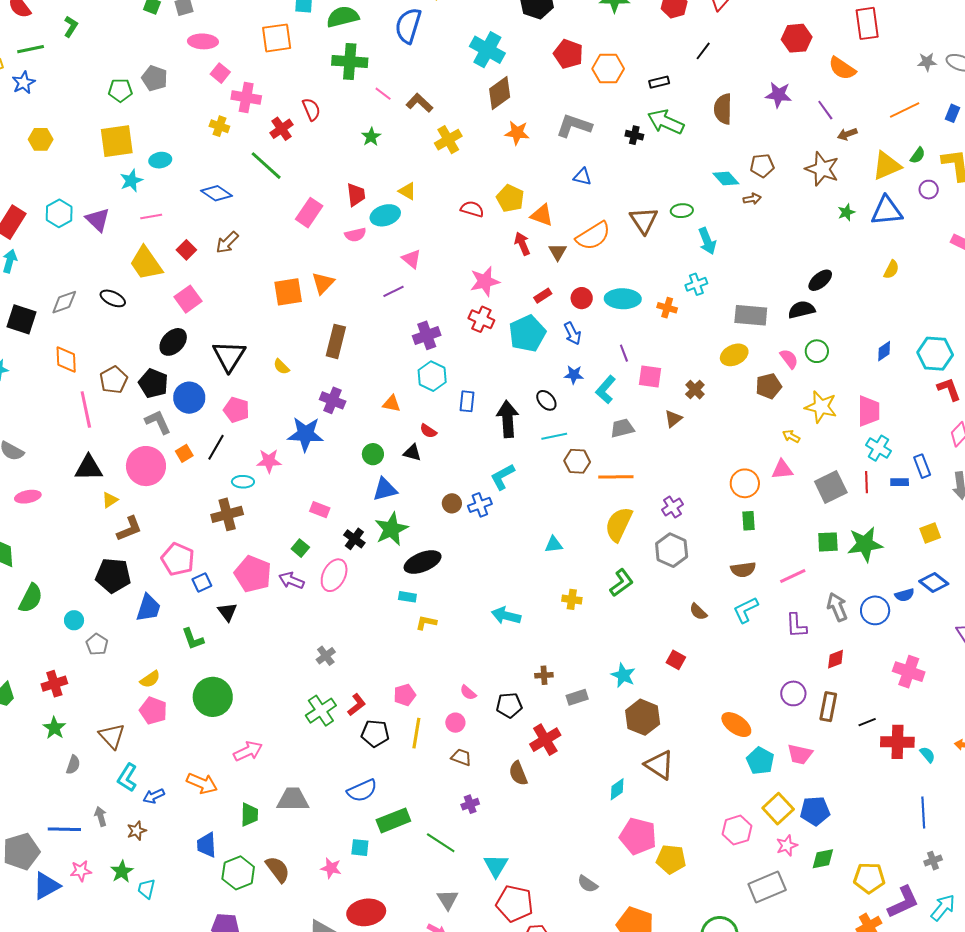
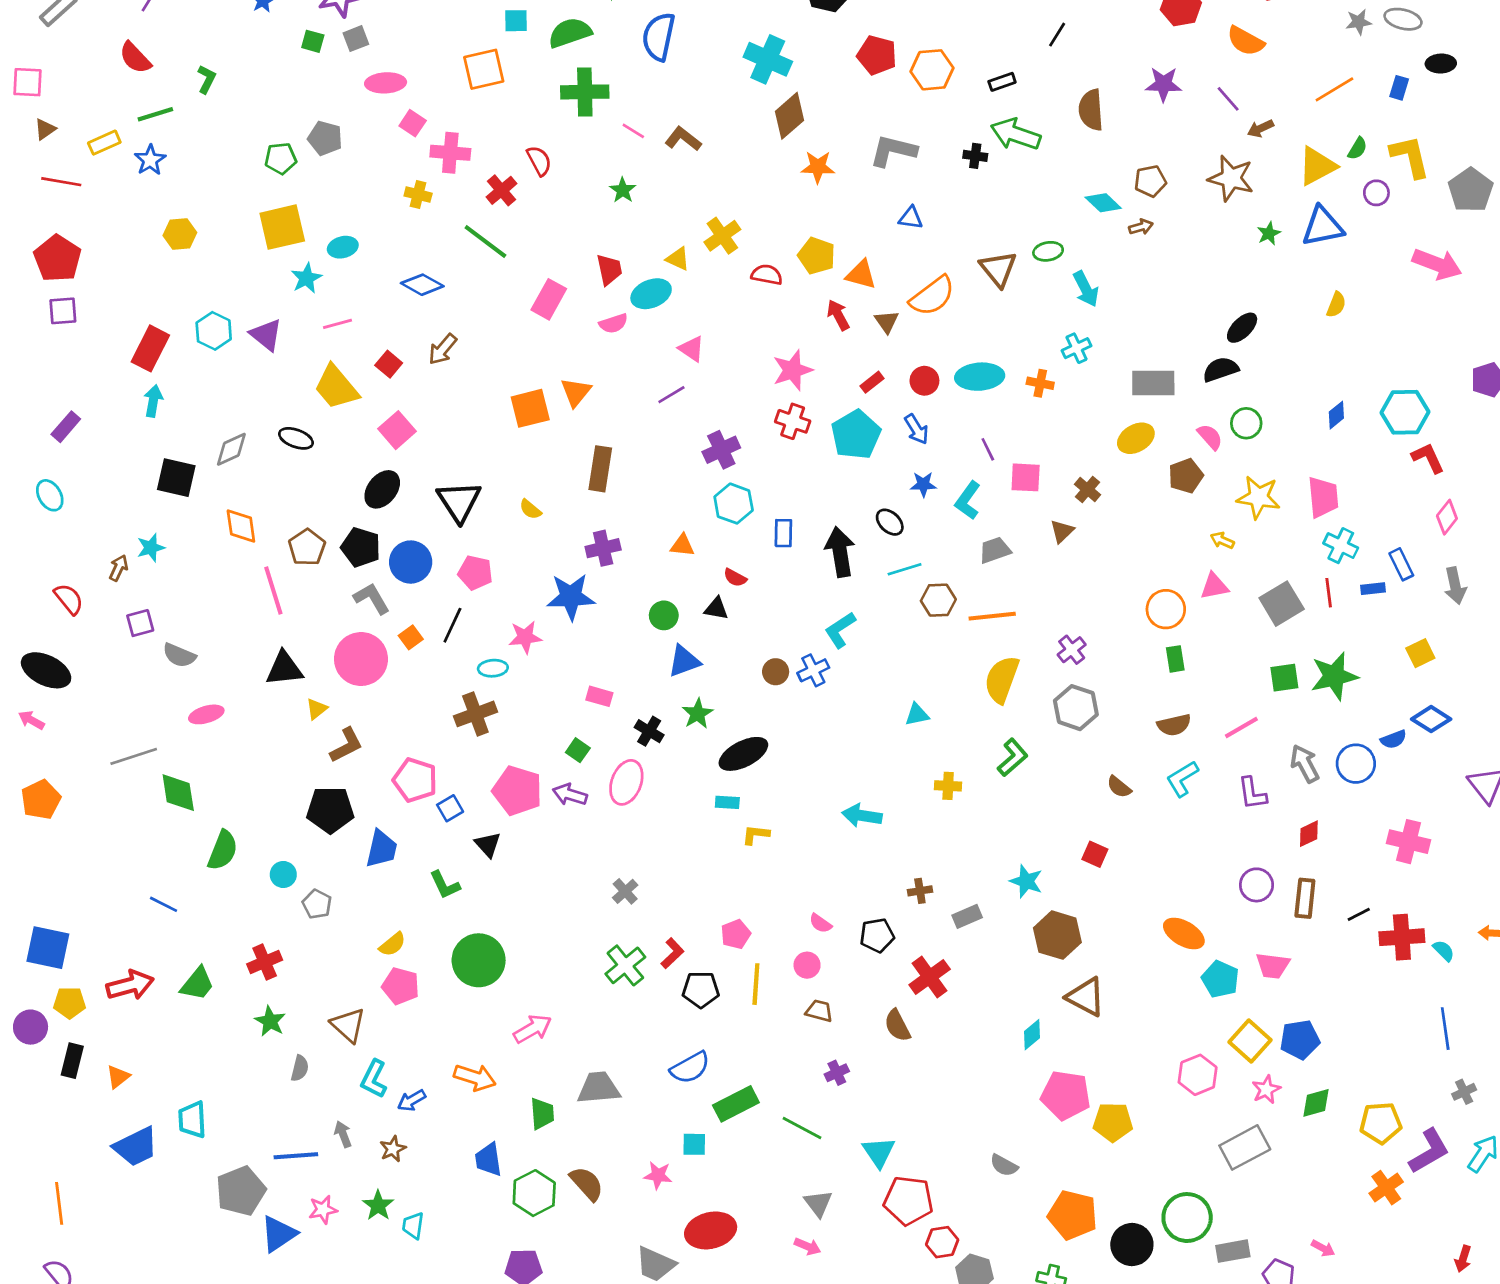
yellow cross: (448, 140) -> (722, 236), moved
purple cross: (333, 400) -> (603, 548), turned -30
green star: (391, 529) -> (698, 714), size x0.7

